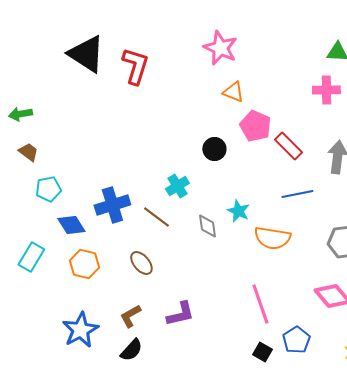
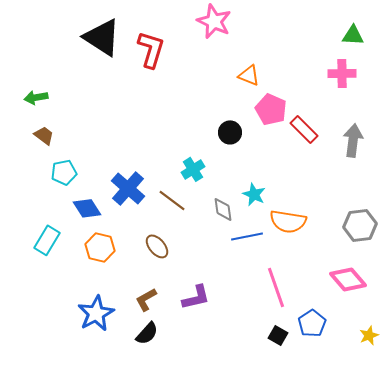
pink star: (220, 48) -> (214, 21), moved
blue line: (297, 194) -> (247, 236), moved
blue cross: (112, 205) -> (128, 188), turned -32

